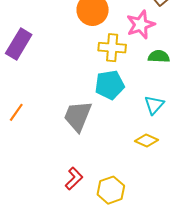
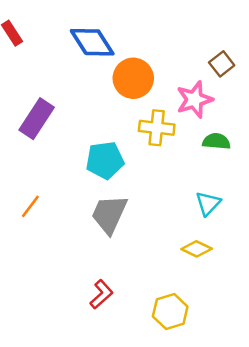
cyan pentagon: (110, 85) -> (105, 160), moved
yellow hexagon: (111, 190) -> (170, 312), moved

